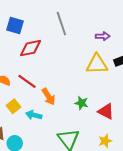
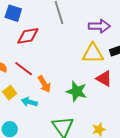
purple arrow: (103, 36) -> (99, 26), size x1.5
green star: (81, 103) -> (77, 91), size x1.5
red triangle: (106, 111) -> (104, 79), moved

